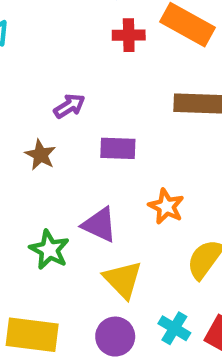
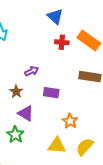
purple triangle: (99, 225) -> (26, 113), moved
yellow triangle: (123, 280) -> (57, 145), moved, turned -48

